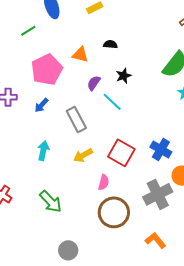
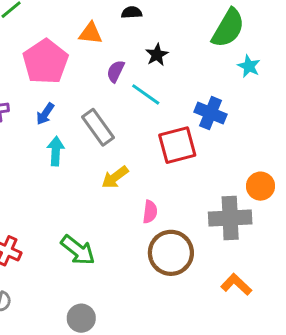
blue cross: (161, 150) -> (211, 113), moved
cyan arrow: (43, 151) -> (56, 151), moved
red square: (121, 153) -> (177, 145), moved, turned -36
gray cross: (158, 194) -> (230, 218), turned 32
gray circle: (68, 250) -> (81, 318), moved

